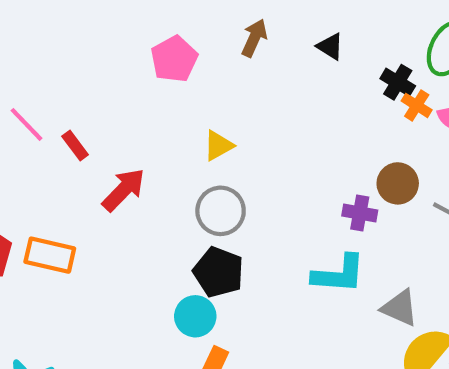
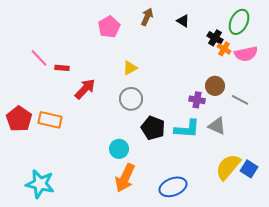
red rectangle: (75, 145) -> (62, 68), turned -48
black pentagon: (218, 272) -> (153, 128), moved
gray triangle: (400, 308) -> (217, 126), moved

